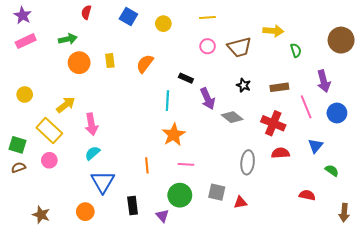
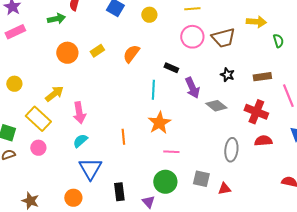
green arrow: (68, 39) -> (56, 19), moved
pink circle: (208, 46) -> (192, 37), size x1.5
yellow rectangle: (110, 61) -> (97, 51), turned 64
orange line: (147, 165) -> (123, 137), moved

